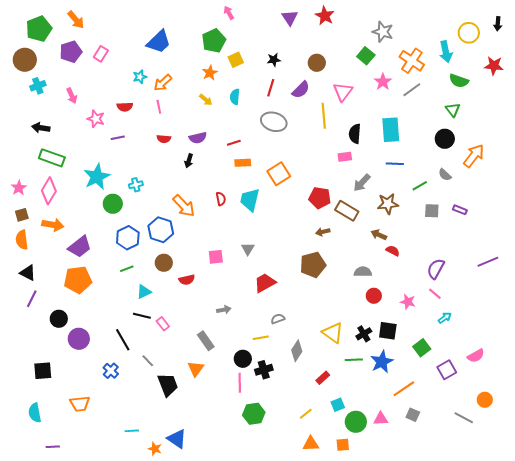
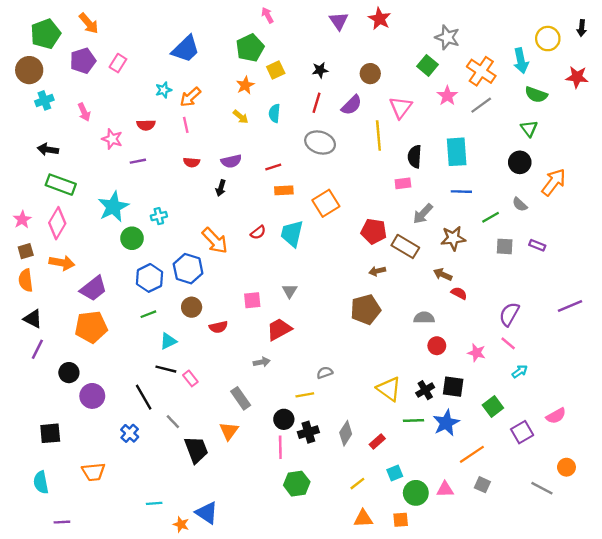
red semicircle: (221, 199) -> (258, 232), turned 64
red trapezoid: (265, 283) -> (279, 329), moved
gray diamond: (297, 351) -> (346, 433), moved

